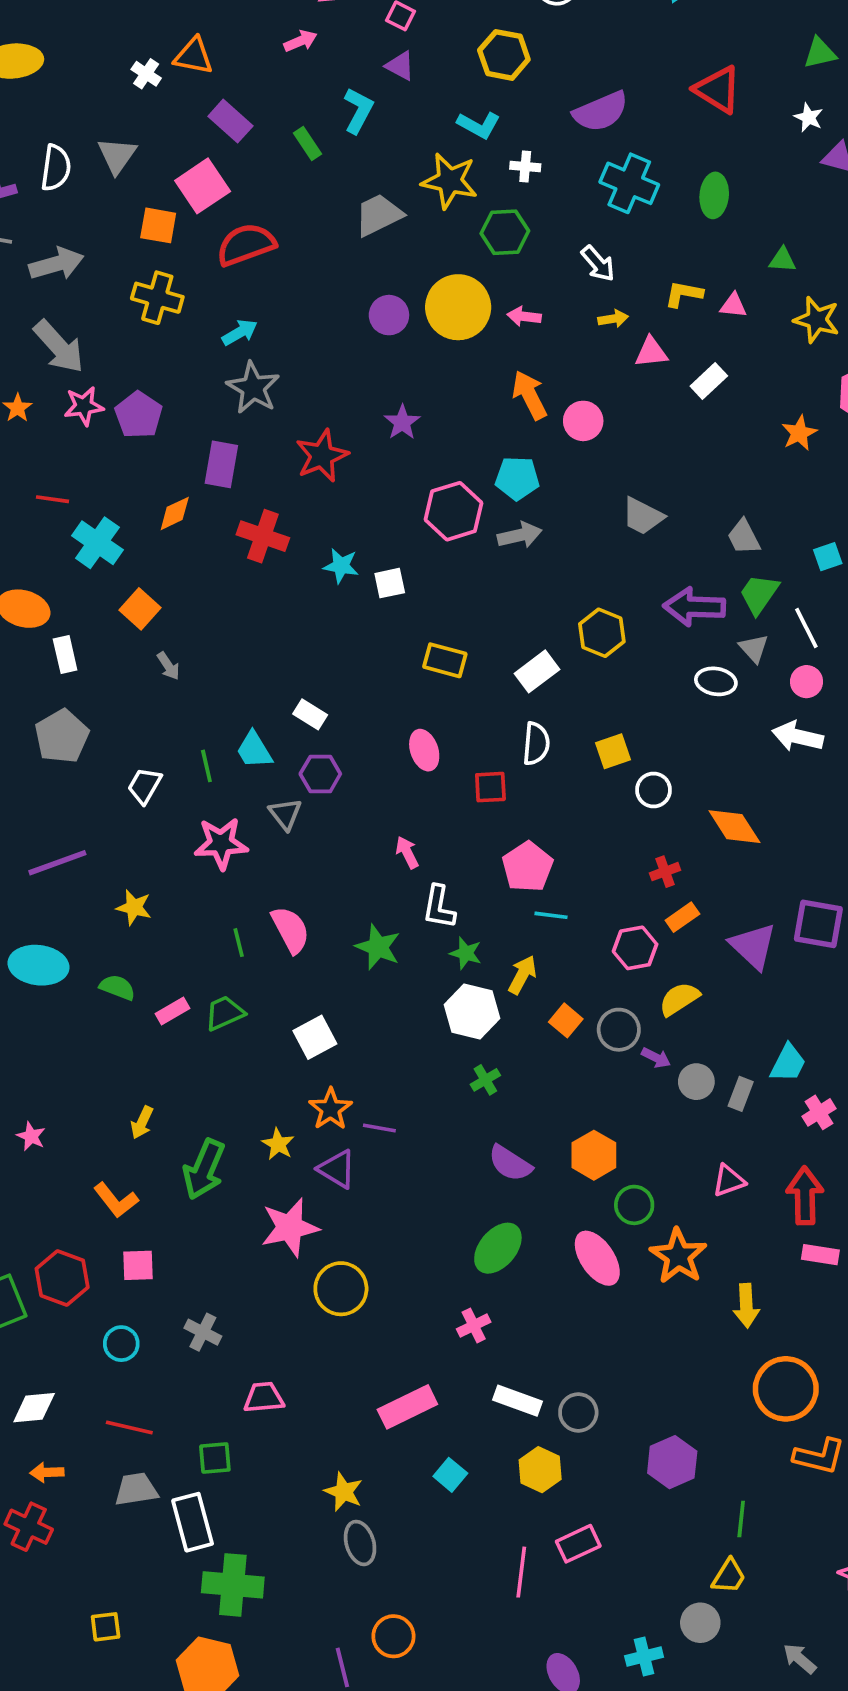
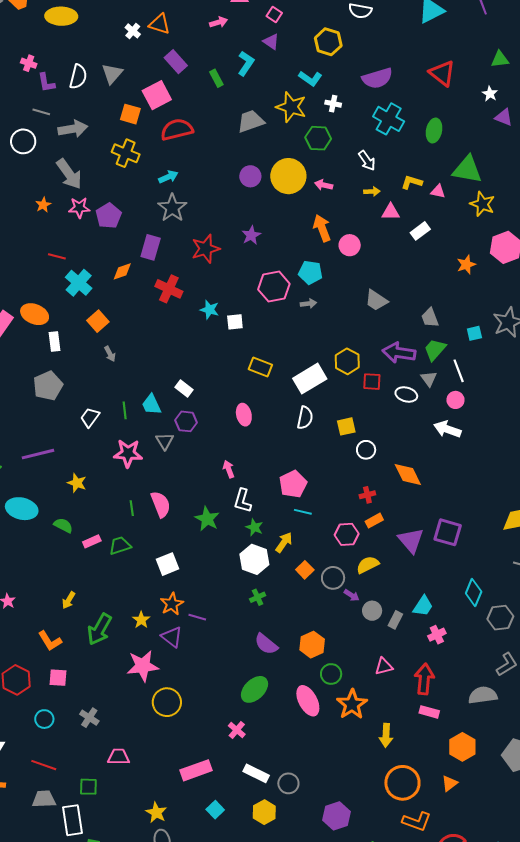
green triangle: (782, 260) -> (467, 169), size x2.0
gray arrow: (520, 535) -> (308, 304), size x0.7
white rectangle: (537, 671) -> (310, 379), size x1.4
red square: (490, 787) -> (372, 382), moved
pink cross: (474, 1326) -> (237, 730), turned -30

